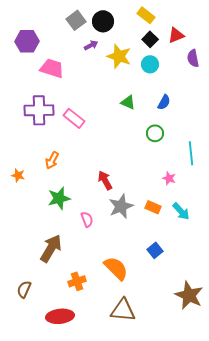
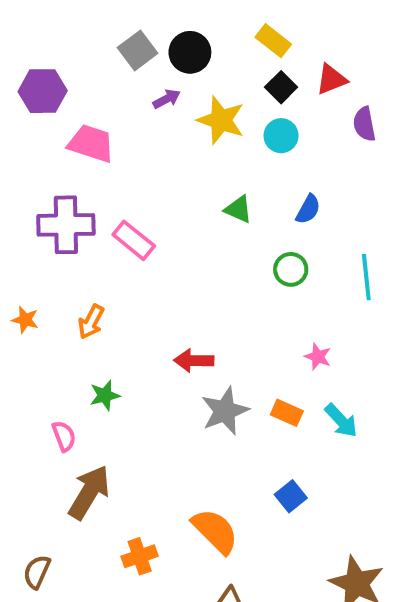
cyan line: (191, 153) -> (366, 277), moved
orange star: (18, 175) -> (25, 320), moved
red arrow: (105, 180) -> (194, 361), turned -60
green star: (59, 198) -> (105, 395), size x0.7
pink semicircle: (87, 219) -> (64, 436), moved

